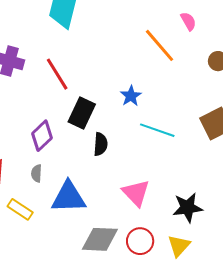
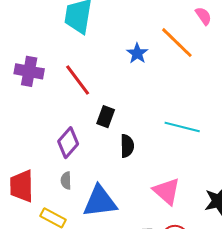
blue star: (131, 96) -> (137, 53), moved
black rectangle: (82, 113) -> (106, 117), size x0.7

